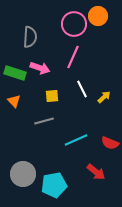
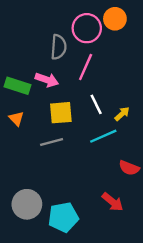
gray semicircle: (30, 37) -> (59, 47), moved
yellow square: (52, 96) -> (61, 113), size x1.5
cyan line: (76, 140) -> (103, 136), moved

